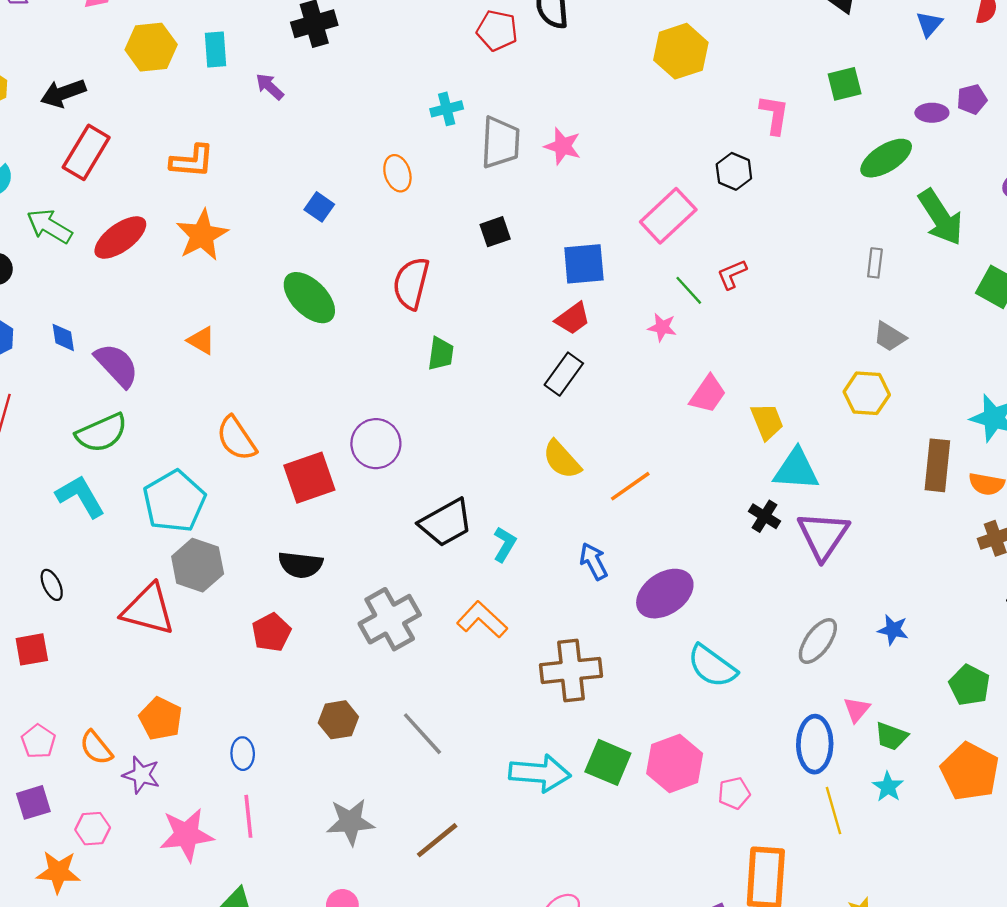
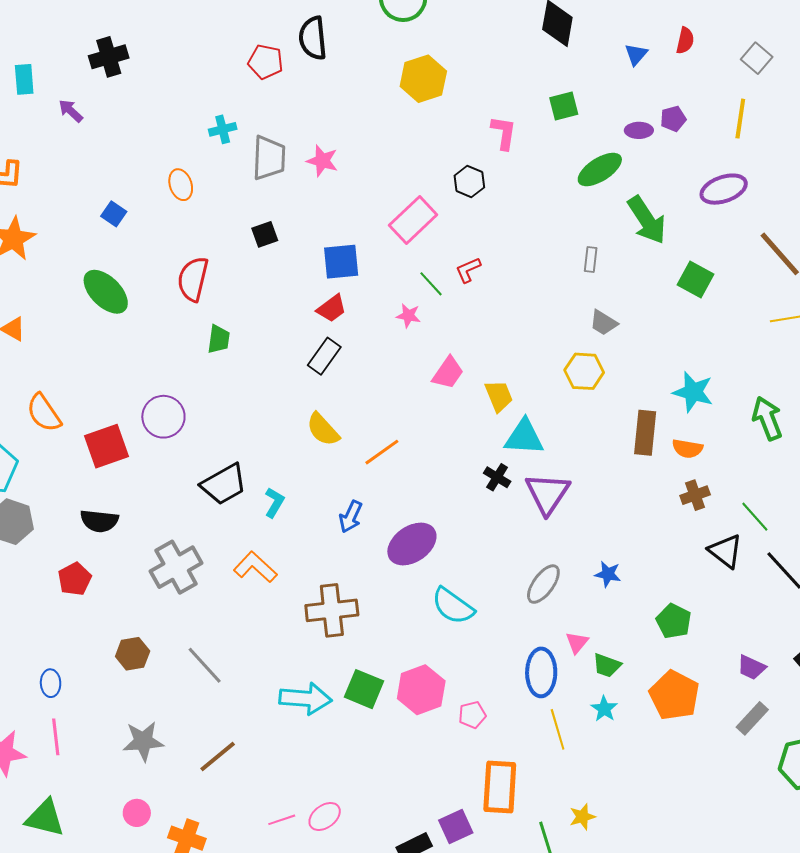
blue arrow: (594, 561) -> (351, 517), turned -128

